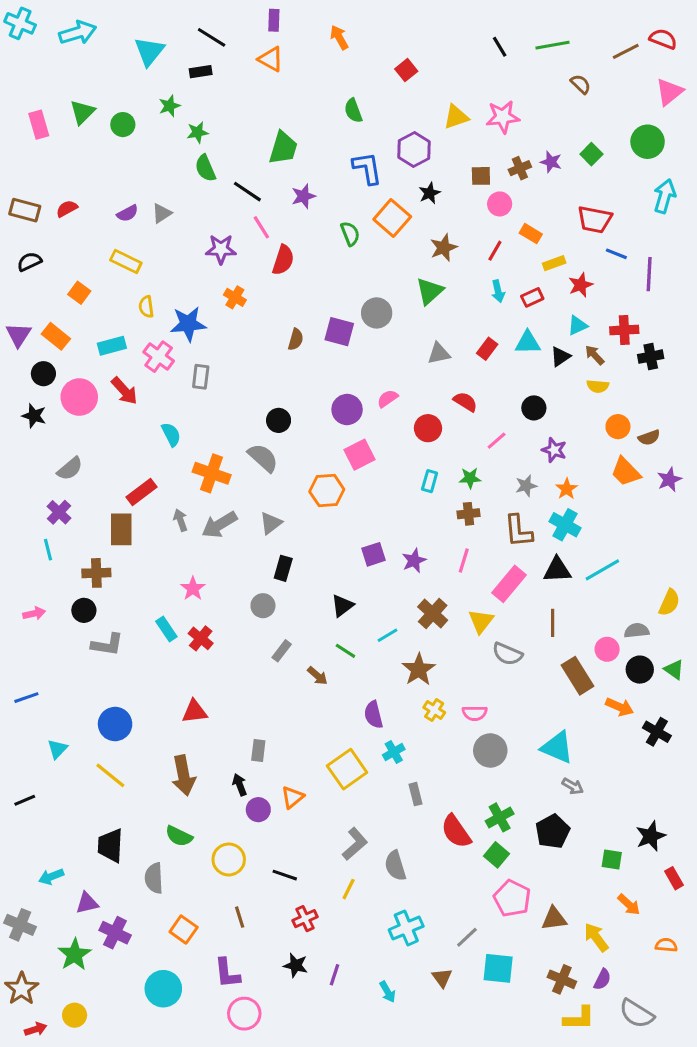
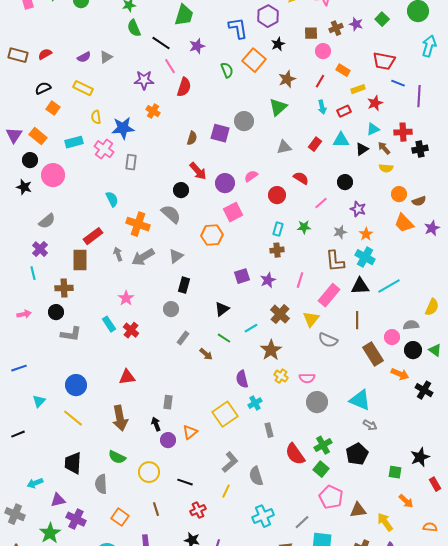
black semicircle: (29, 262) -> (43, 88), moved
red arrow: (124, 391) -> (198, 171), moved
brown cross: (468, 514) -> (277, 250), moved

